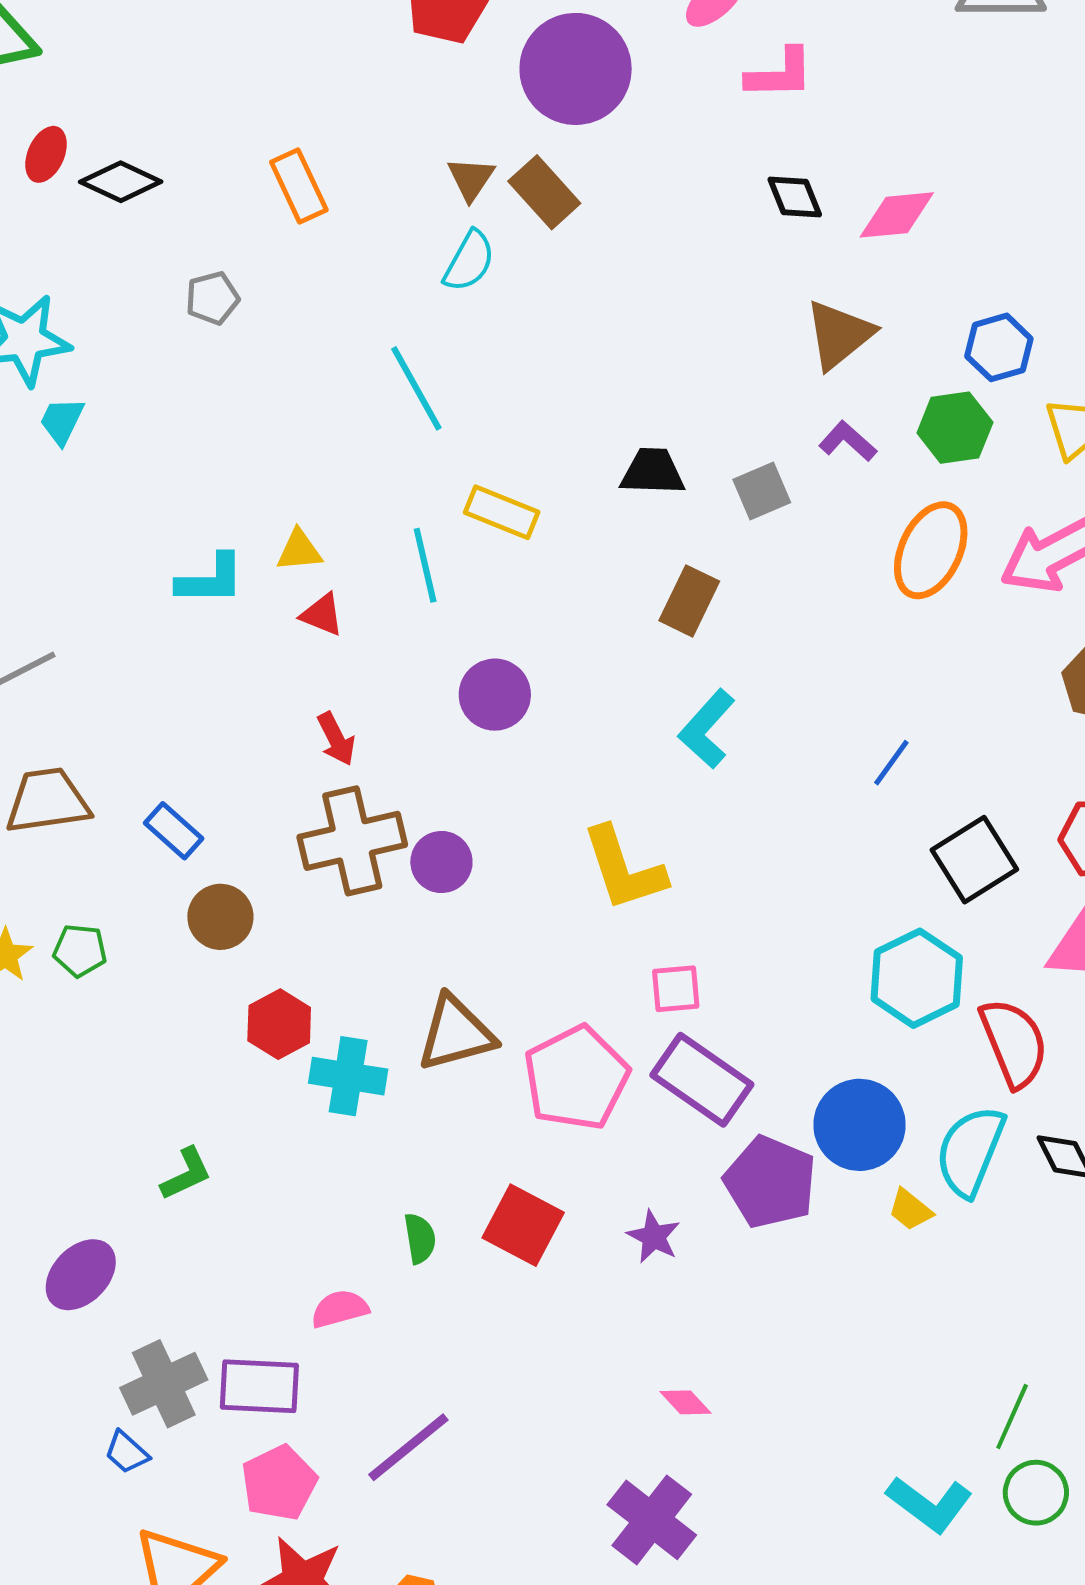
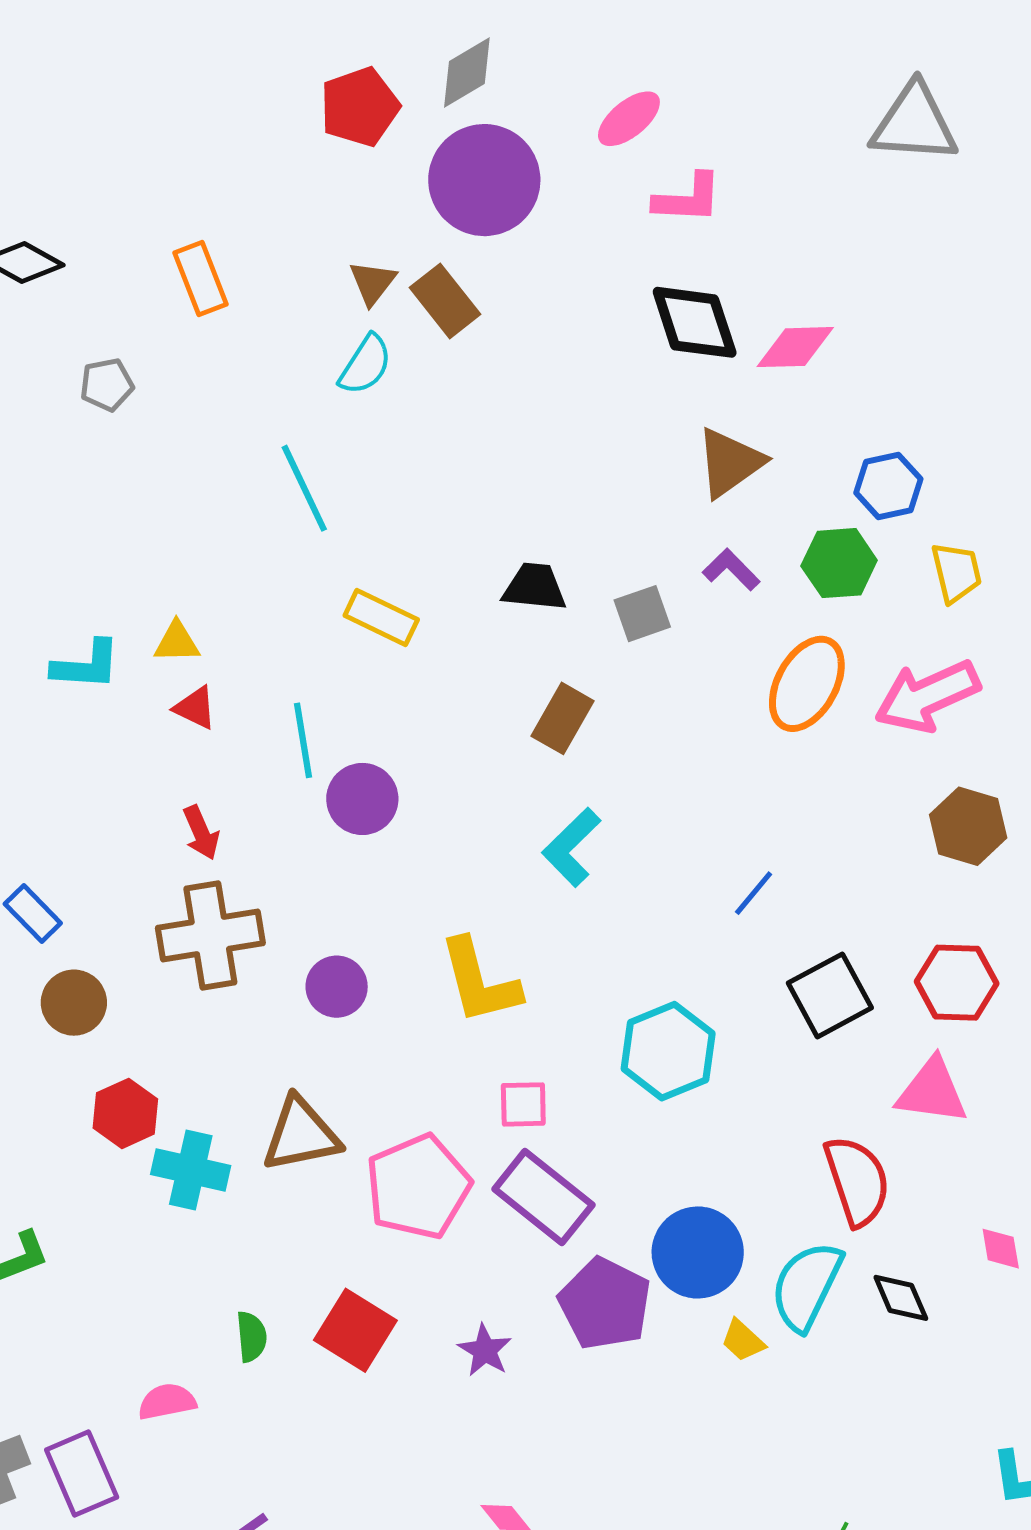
black diamond: (795, 197) -> (695, 322), size x1.6
cyan line: (425, 565) -> (303, 740), moved
purple circle: (441, 862) -> (337, 987), moved
cyan hexagon: (917, 978) -> (668, 1051), moved
purple rectangle: (259, 1386) -> (82, 1474), turned 60

